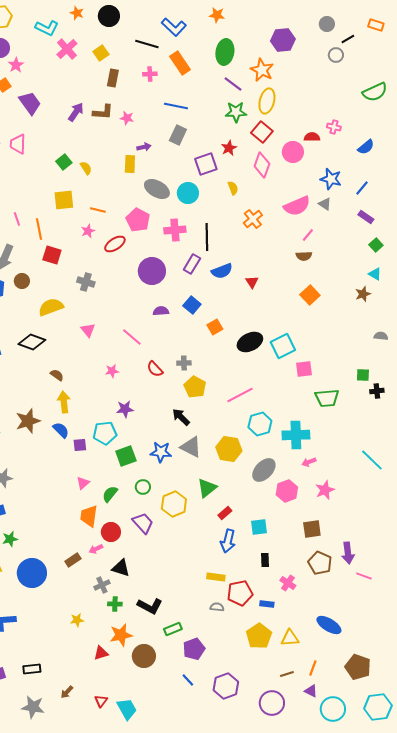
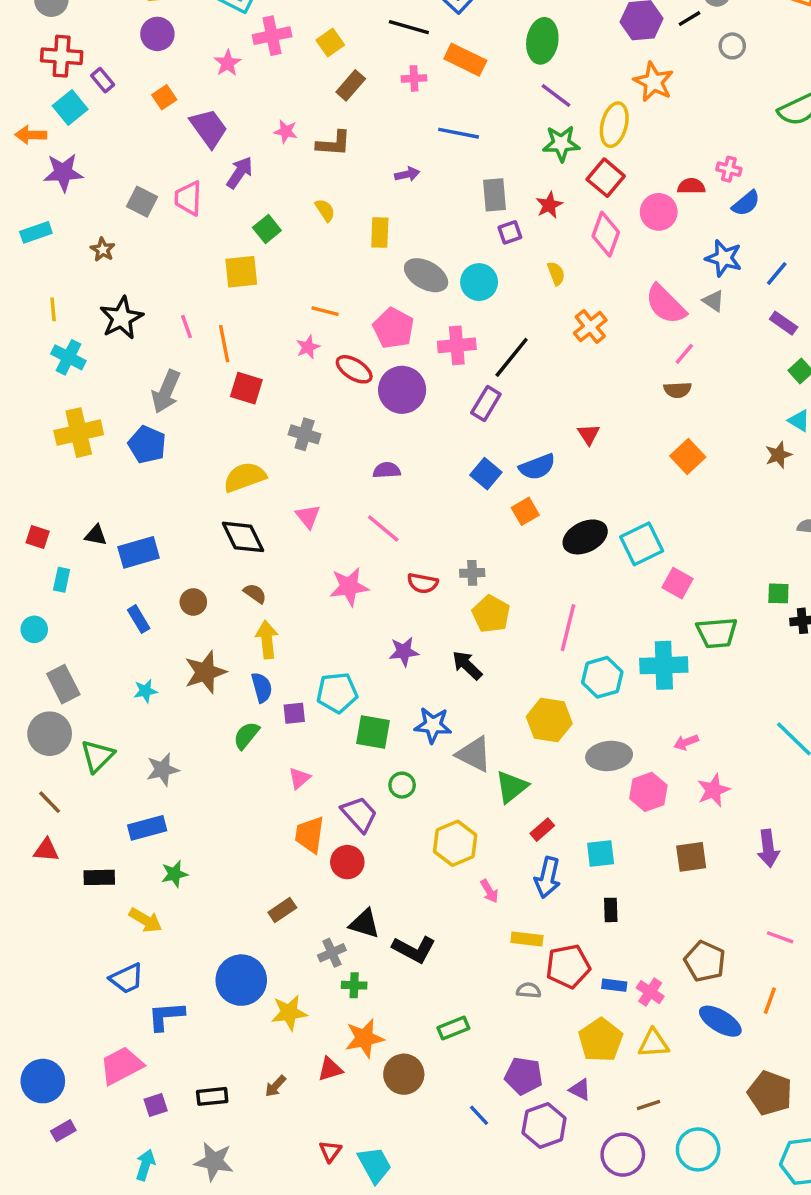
black line: (348, 39) -> (689, 19), moved
pink cross: (67, 49) -> (272, 36), turned 30
orange rectangle: (180, 63) -> (465, 60), turned -30
pink star: (16, 65) -> (228, 63), moved
orange star: (262, 70) -> (654, 82), moved
brown rectangle: (113, 78) -> (351, 85), turned 30
purple arrow: (76, 112) -> (240, 173), moved
pink star: (127, 118) -> (286, 131), moved
gray rectangle: (178, 135) -> (494, 195), moved, turned -30
purple arrow: (144, 147) -> (407, 174), moved
blue semicircle: (366, 147) -> (746, 203), moved
purple square: (206, 164) -> (510, 232), size x0.6
yellow semicircle: (86, 168) -> (325, 210), moved
yellow square: (64, 200) -> (241, 272), moved
pink semicircle: (297, 206) -> (666, 304), turned 68
black line: (207, 237) -> (512, 357), turned 40
red ellipse: (115, 244) -> (354, 369), turned 65
purple circle: (152, 271) -> (402, 390), moved
blue semicircle: (222, 271) -> (537, 467), moved
brown circle: (22, 281) -> (193, 602), moved
purple semicircle: (161, 311) -> (387, 470), moved
black diamond: (32, 342) -> (243, 537), moved, turned 44
red semicircle: (155, 369) -> (423, 583), turned -36
pink square: (304, 369) -> (678, 583), turned 36
pink star: (112, 371) -> (349, 587), size x1.6
pink line: (240, 395) -> (568, 628), turned -48
purple star: (125, 409) -> (404, 652), moved
blue semicircle: (61, 430) -> (262, 688), turned 30
cyan cross: (296, 435) -> (664, 665), moved
gray triangle: (191, 447) -> (474, 754), moved
green square: (126, 456) -> (373, 732), turned 30
gray ellipse: (264, 470) -> (609, 756), turned 40
green semicircle: (110, 494) -> (246, 735), moved
yellow hexagon: (174, 504) -> (455, 843), moved
purple trapezoid: (143, 523) -> (359, 814), moved
pink arrow: (96, 549) -> (489, 891), moved, turned -96
purple arrow: (348, 553) -> (768, 848), moved
brown pentagon: (320, 563) -> (705, 961), moved
blue circle: (32, 573) -> (241, 980), moved
pink cross: (288, 583) -> (650, 992), moved
black L-shape: (150, 606) -> (414, 949), moved
yellow star: (77, 620) -> (289, 1013), size x1.5
purple pentagon: (194, 649) -> (524, 1076), moved, turned 30
orange line: (313, 668) -> (770, 1001), moved
purple triangle: (311, 691) -> (580, 1090), moved
brown arrow: (67, 692) -> (275, 1086), moved
cyan circle: (333, 709) -> (698, 1149), moved

